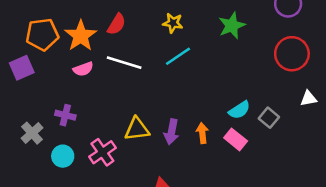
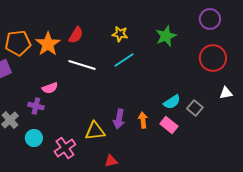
pink semicircle: (83, 69) -> (50, 88), moved
yellow triangle: (137, 129) -> (95, 131), moved
pink cross: (102, 152) -> (65, 148), moved

